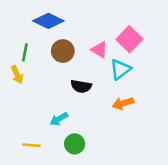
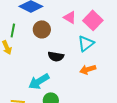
pink triangle: (99, 50) -> (70, 17), moved
cyan arrow: (59, 119) -> (39, 81), size x1.5

